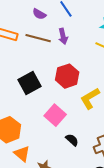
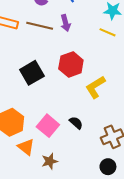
pink square: (55, 115) -> (48, 126), moved
black semicircle: (72, 140) -> (76, 123), moved

